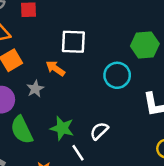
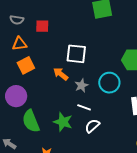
gray star: (35, 89) -> (81, 86), moved
white line: (78, 153) -> (84, 107), moved, turned -40

